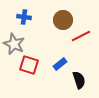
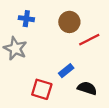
red square: (29, 65) -> (42, 89), moved
black semicircle: (79, 80) -> (87, 88), turned -54

